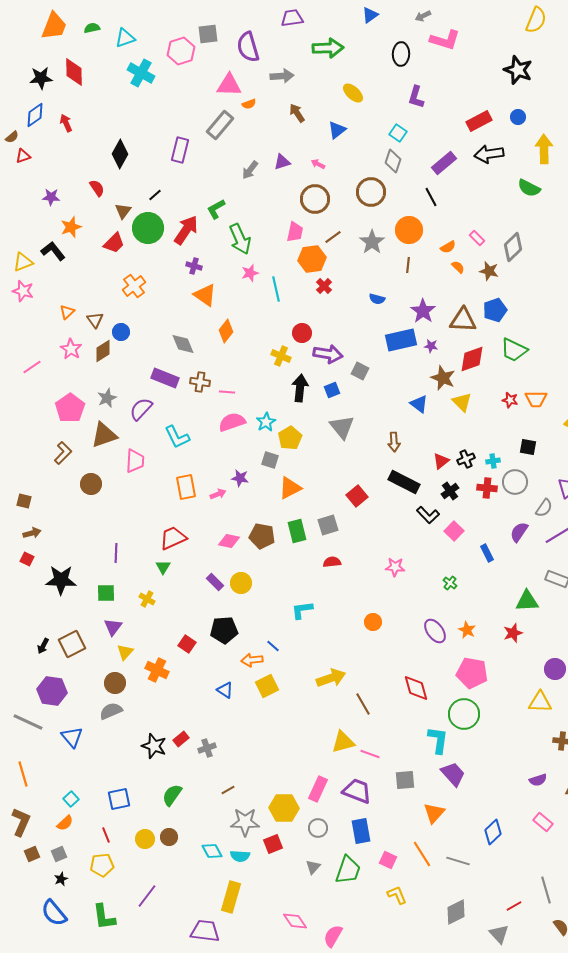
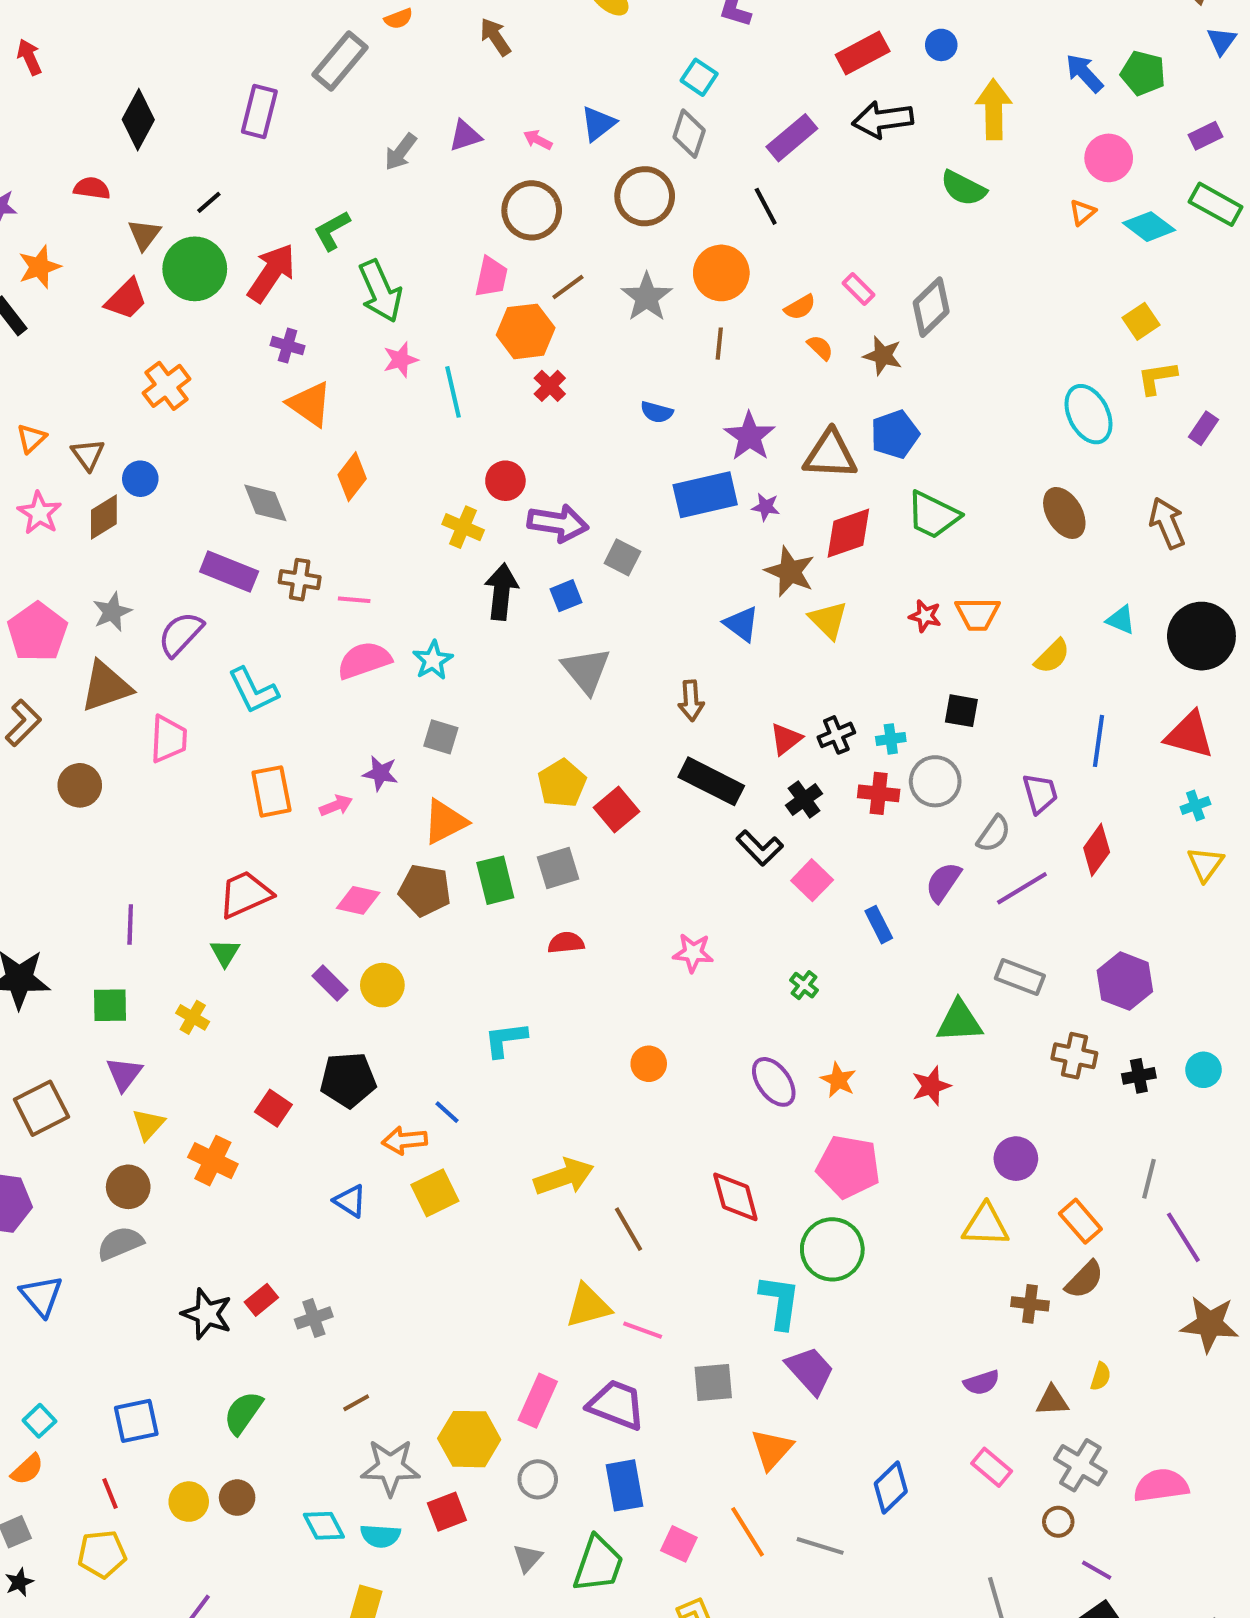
blue triangle: (337, 130) -> (598, 124), moved
red semicircle: (97, 188) -> (92, 188), turned -48
yellow pentagon: (290, 438) -> (562, 783), moved
orange triangle: (290, 488) -> (445, 822), moved

